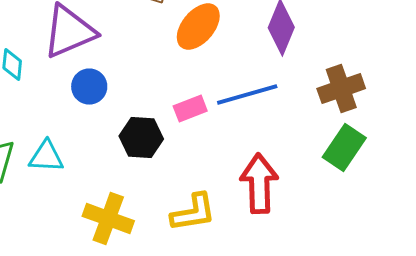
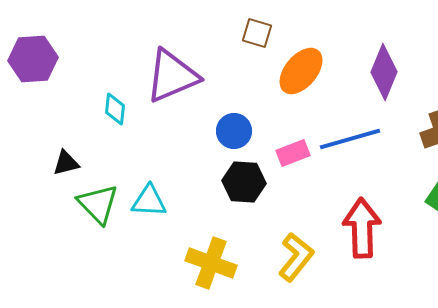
blue circle: (89, 86) -> (234, 131), moved
yellow L-shape: (193, 212) -> (296, 257), turned -42

